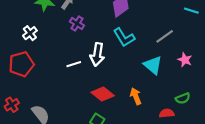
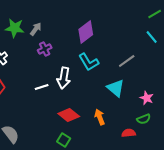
cyan line: (191, 11) -> (152, 37), turned 32
purple cross: (77, 23) -> (45, 49), turned 32
pink star: (185, 60) -> (147, 98), moved

